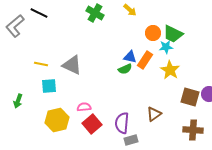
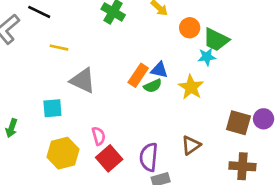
orange circle: (153, 33) -> (190, 28), moved
orange rectangle: (145, 60) -> (138, 75), moved
yellow line: (41, 64) -> (59, 48), moved
yellow star: (170, 70) -> (191, 87), moved
pink semicircle: (84, 107) -> (99, 136), turned 80

